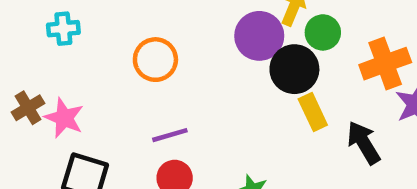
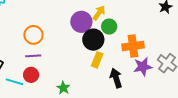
orange circle: (155, 60) -> (33, 35), moved
yellow rectangle: (313, 112) -> (97, 60), turned 35

